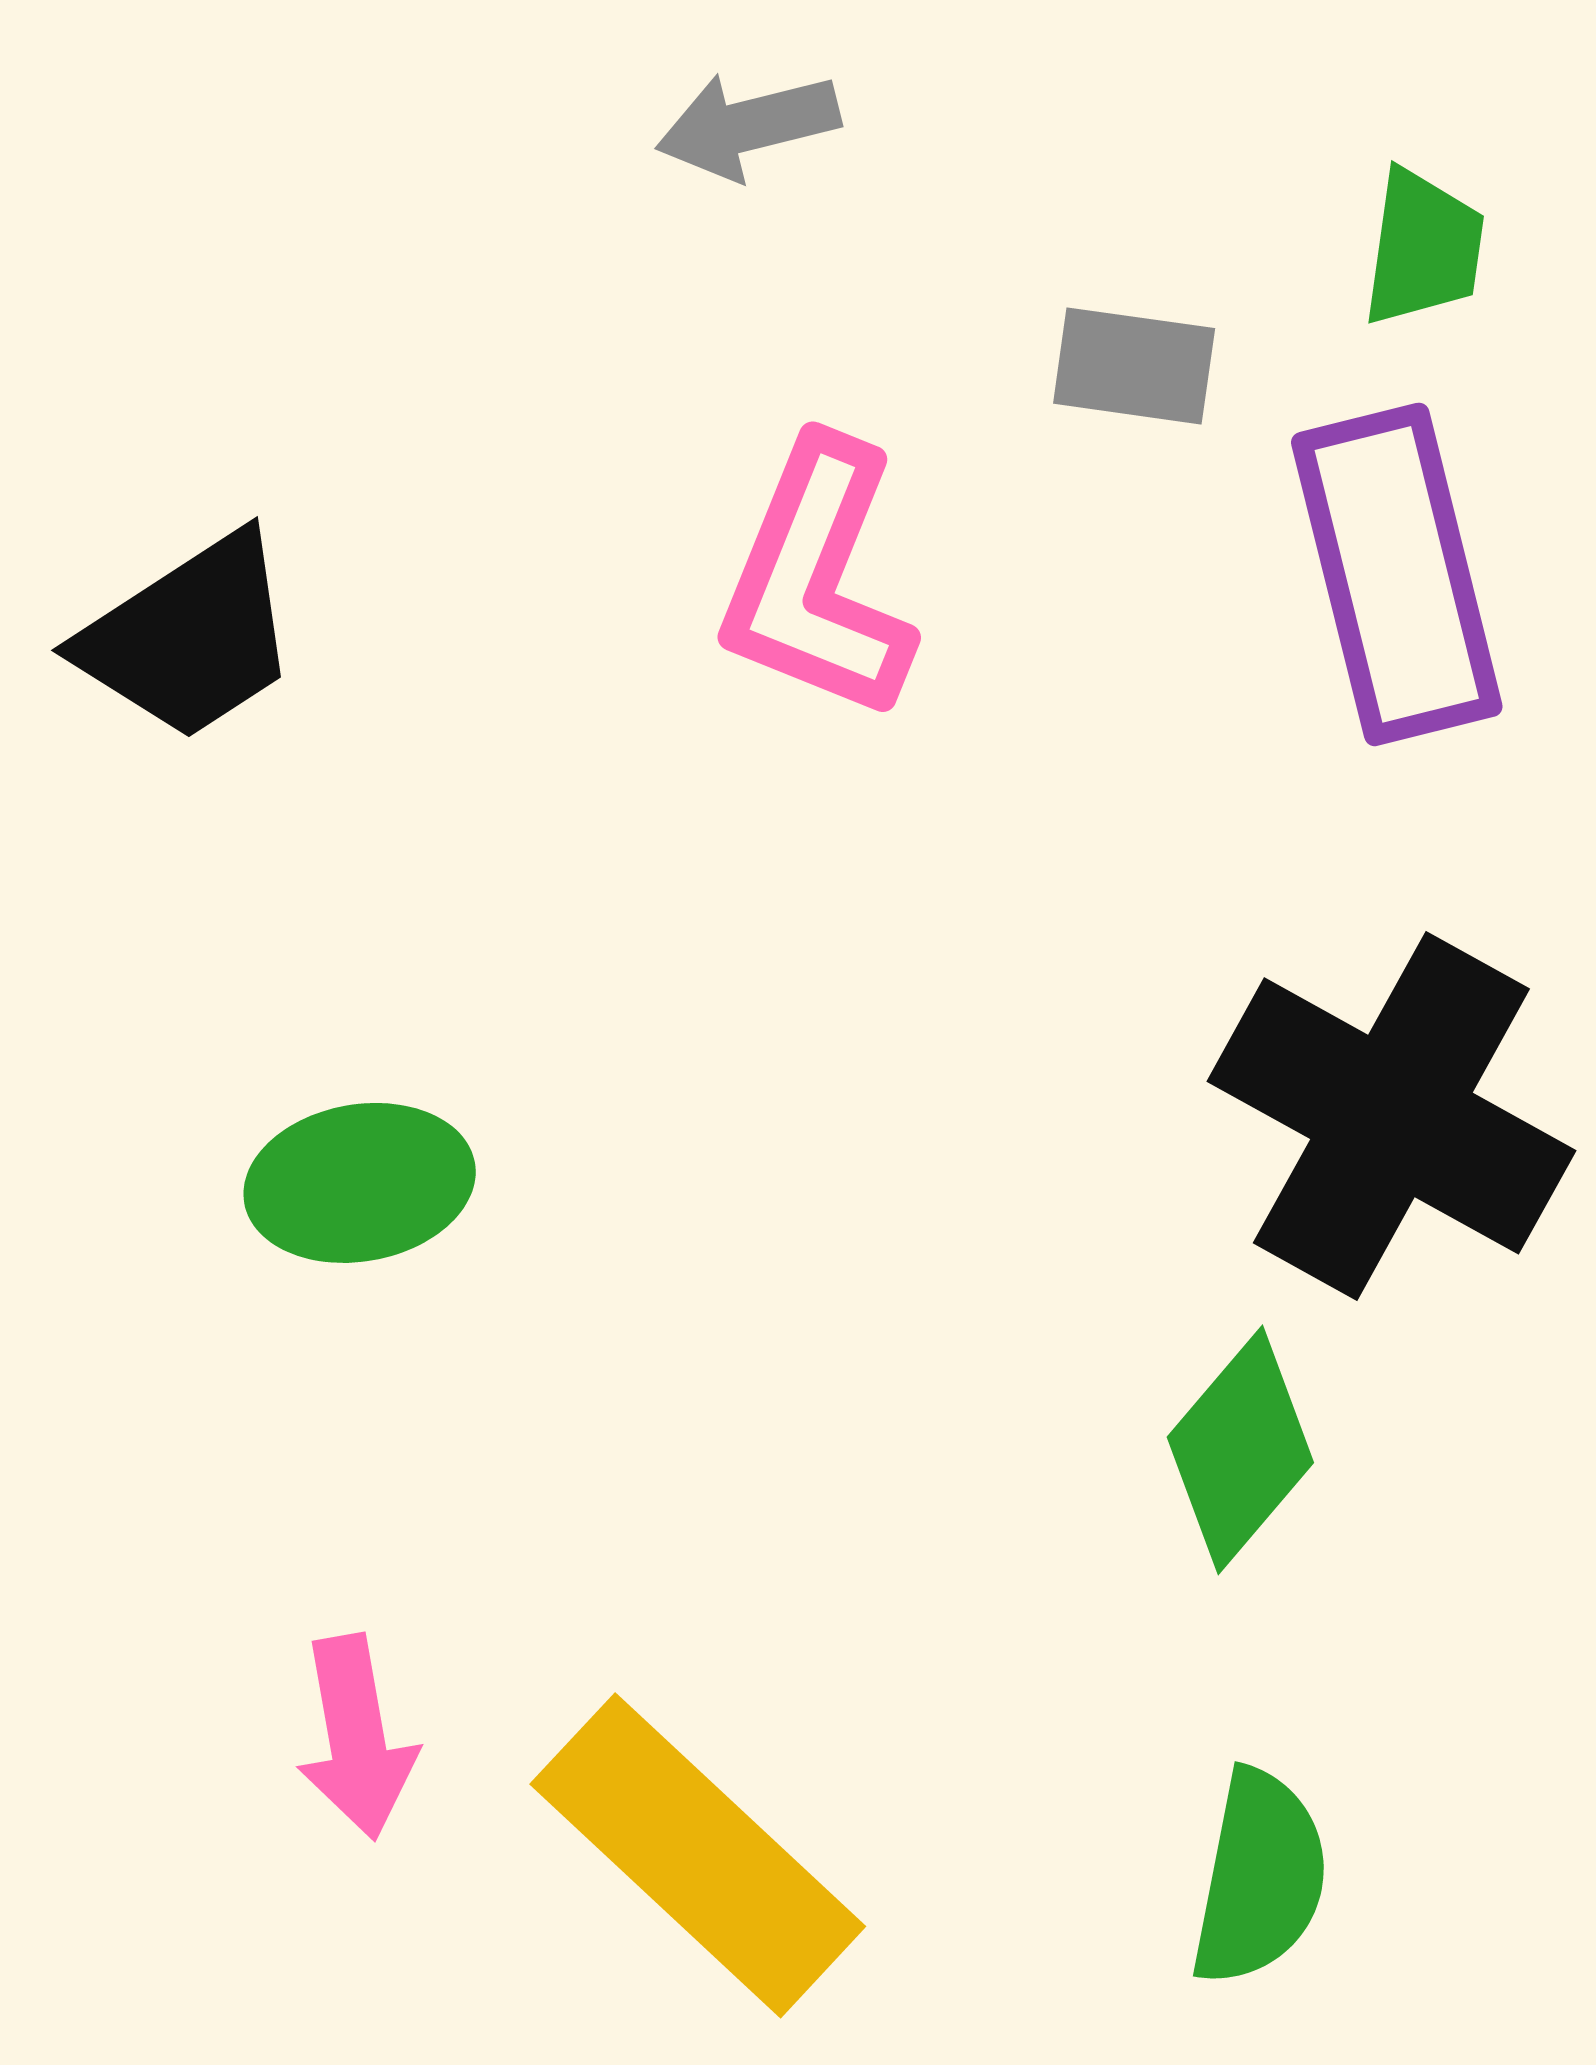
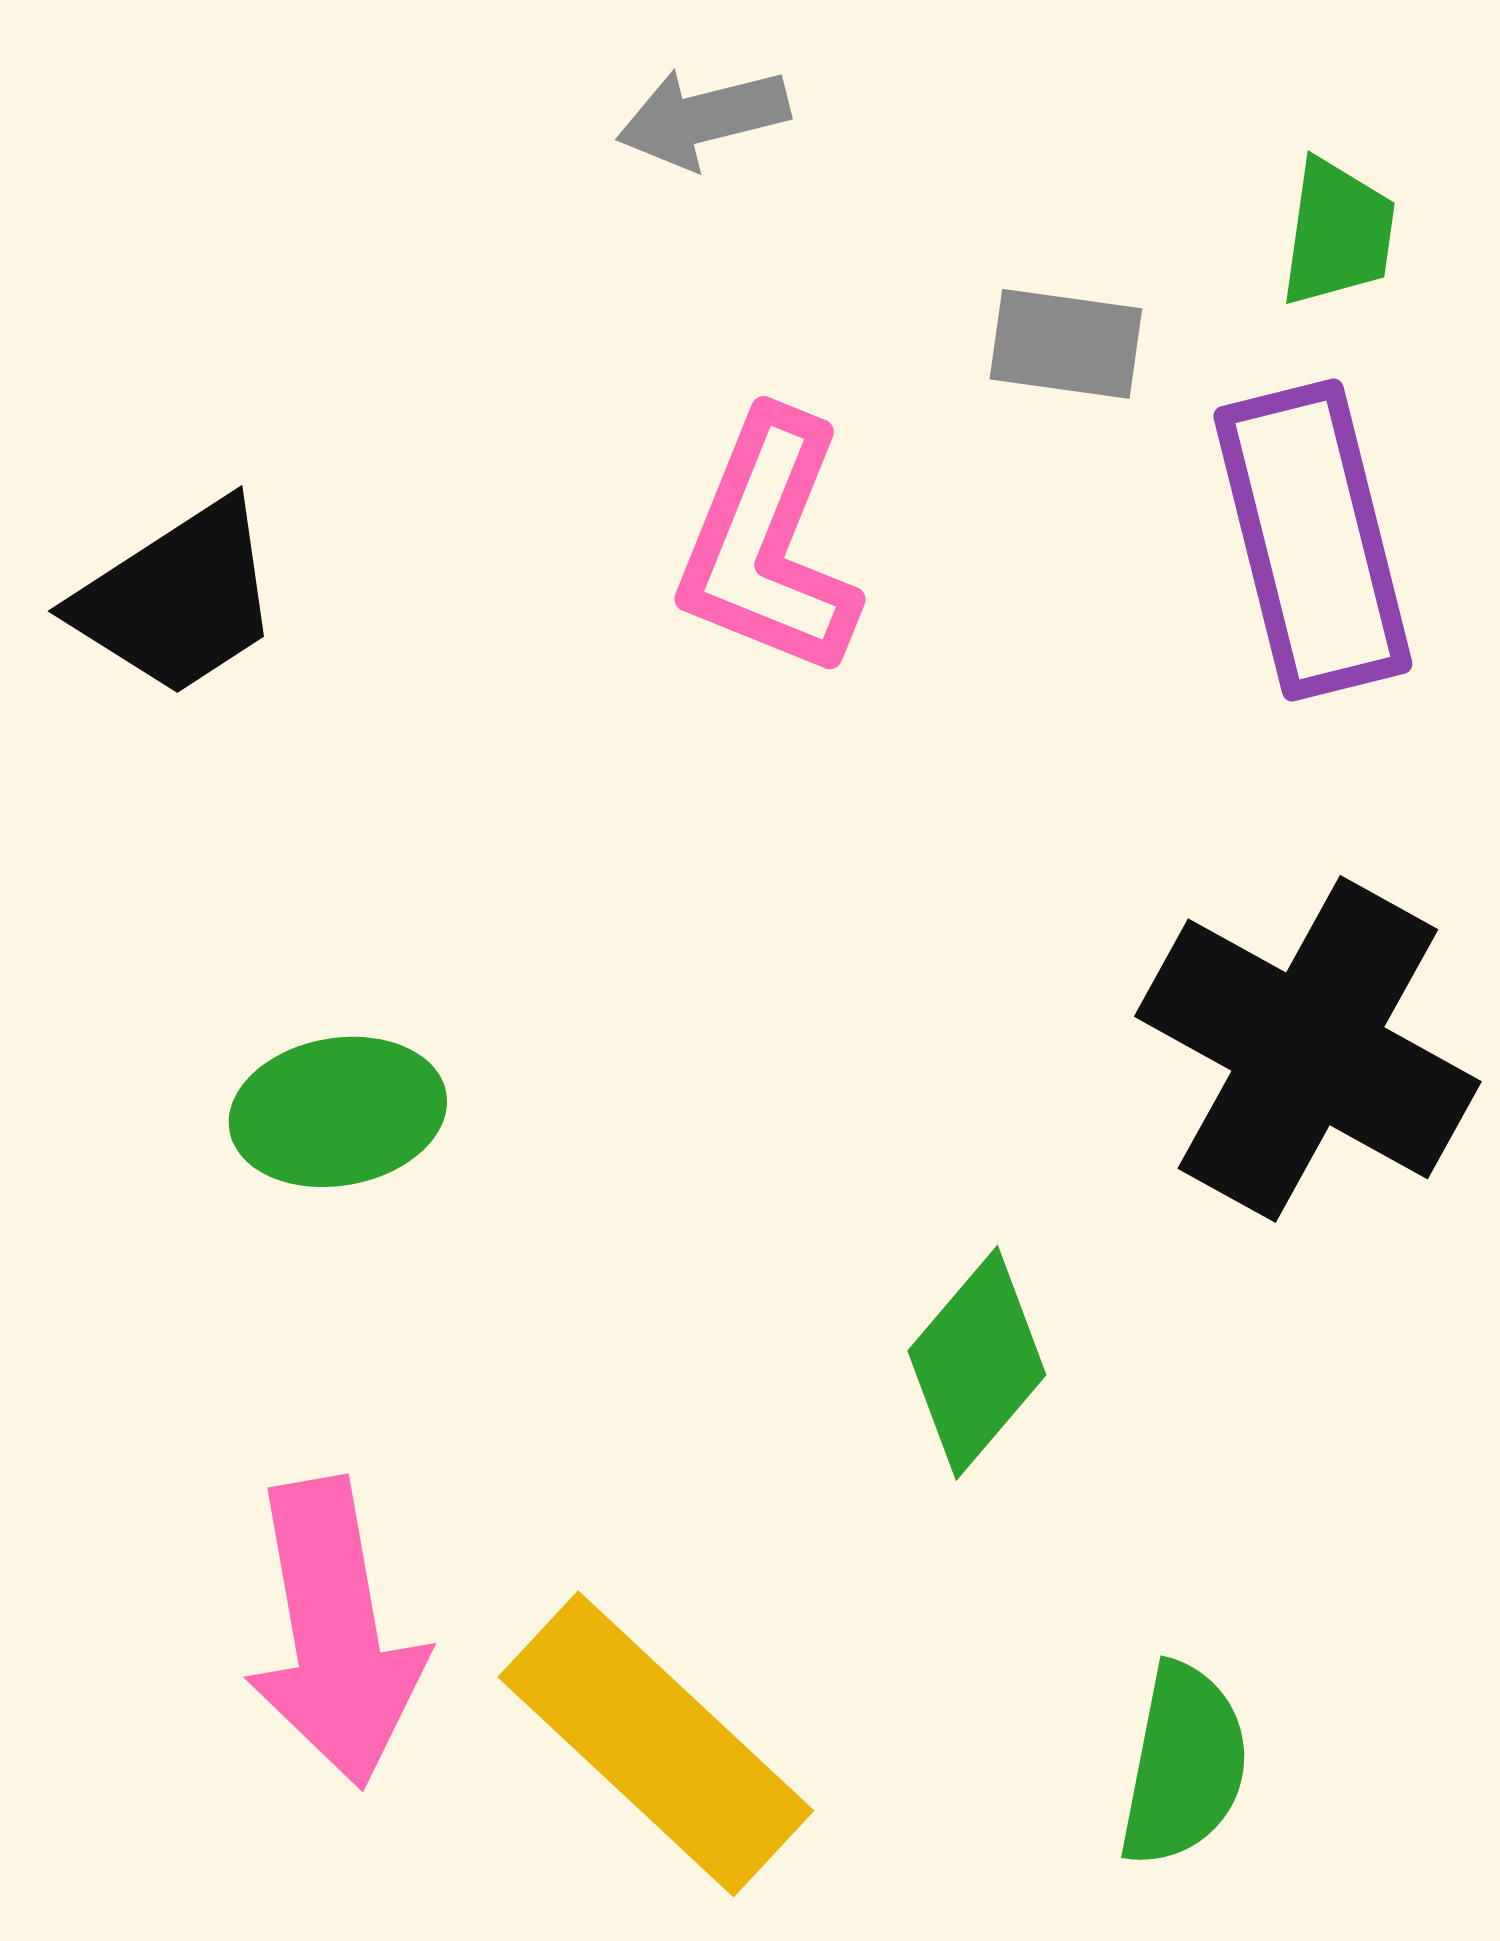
green diamond: (1240, 1450) -> (977, 1363), moved
pink arrow: (356, 1737) -> (335, 1633), size x1.6

